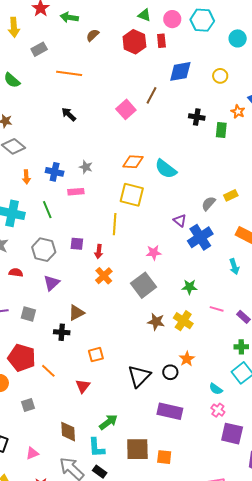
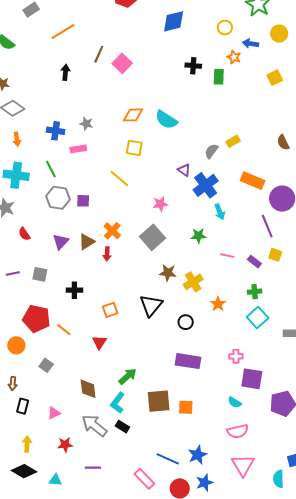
orange line: (69, 73) -> (63, 31), turned -35
yellow circle: (220, 76) -> (225, 28), moved
brown line: (151, 95) -> (99, 54), moved
black arrow: (69, 114) -> (65, 72), turned 56
orange arrow: (26, 177) -> (17, 139), moved
yellow square: (132, 195) -> (134, 148), size x0.7
yellow line: (115, 224) -> (119, 178), turned -50
gray hexagon: (44, 250) -> (58, 198), moved
red arrow: (99, 252) -> (107, 254), moved
cyan arrow: (234, 267) -> (220, 212), moved
red semicircle: (16, 273) -> (24, 234), turned -128
brown triangle: (76, 313) -> (87, 242), moved
yellow cross: (183, 321) -> (193, 282), moved, turned 30
orange star: (187, 359) -> (218, 304), moved
black triangle: (139, 376) -> (151, 305), moved
cyan semicircle: (216, 389) -> (235, 402), moved
gray square: (28, 405) -> (46, 365), turned -32
pink cross: (218, 410) -> (236, 356), turned -32
cyan L-shape: (97, 448) -> (118, 403), turned 45

